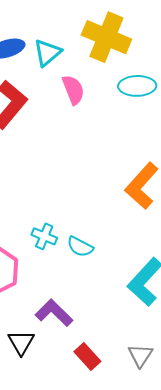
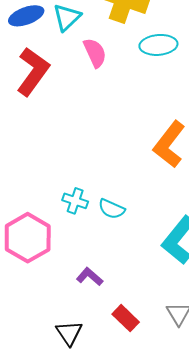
purple L-shape: (54, 313) -> (90, 277), size x0.7
black triangle: (21, 342) -> (69, 333), moved

